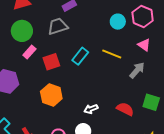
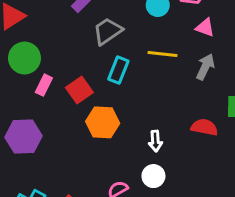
gray trapezoid: (58, 26) -> (108, 31), moved
orange hexagon: (51, 95) -> (103, 122), moved
white arrow: (91, 109) -> (155, 141), turned -56

